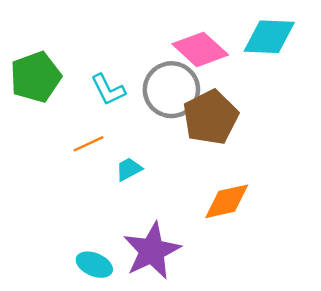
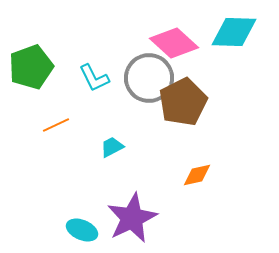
orange line: (89, 144) -> (56, 125), moved
orange diamond: (227, 201) -> (197, 175), size x0.7

